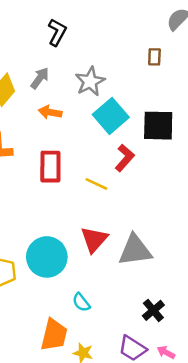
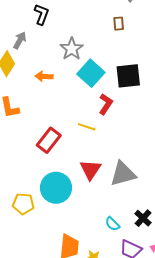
gray arrow: (40, 78) -> (20, 40), moved
red rectangle: (50, 167) -> (49, 140), moved, turned 45
cyan semicircle: (81, 302) -> (112, 224), moved

